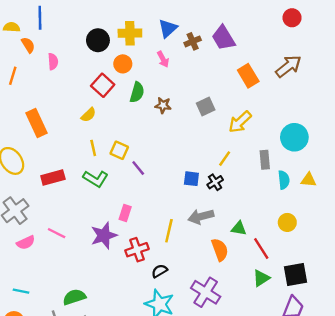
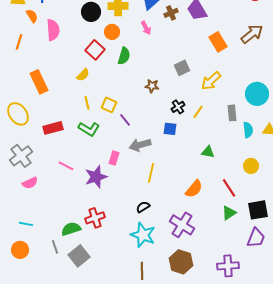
pink semicircle: (53, 62) -> (53, 30), size x1.5
brown star: (163, 105) -> (152, 86), moved
black cross: (215, 182) -> (178, 107), moved
gray arrow: (201, 217) -> (140, 145), moved
green triangle: (239, 228) -> (208, 152), moved
pink line: (57, 233) -> (66, 166), moved
red cross: (137, 250) -> (95, 218), moved
orange semicircle: (220, 250) -> (194, 189), turned 60

